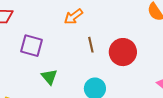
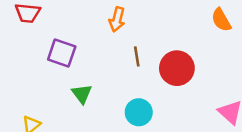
orange arrow: (73, 17) -> (117, 19), turned -42

